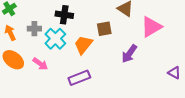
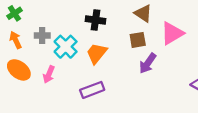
black cross: (64, 15) -> (95, 20), moved
brown square: (104, 29) -> (138, 40), moved
pink arrow: (40, 64) -> (49, 74), turned 77

